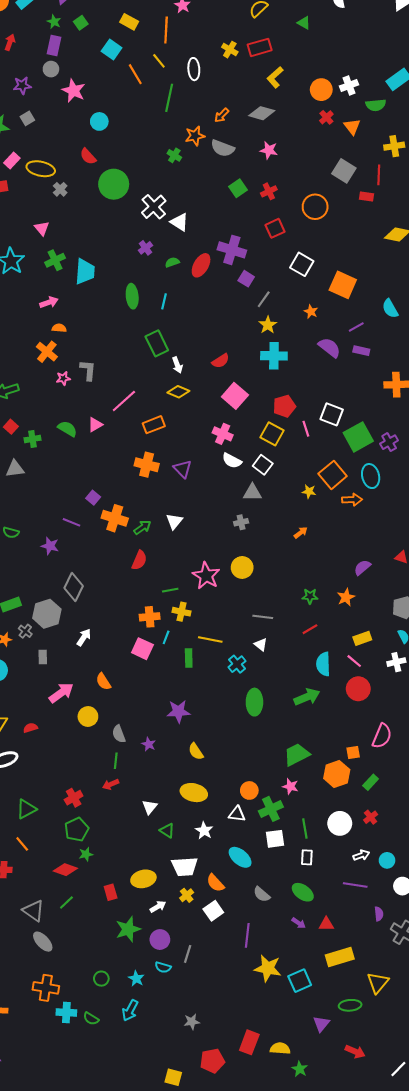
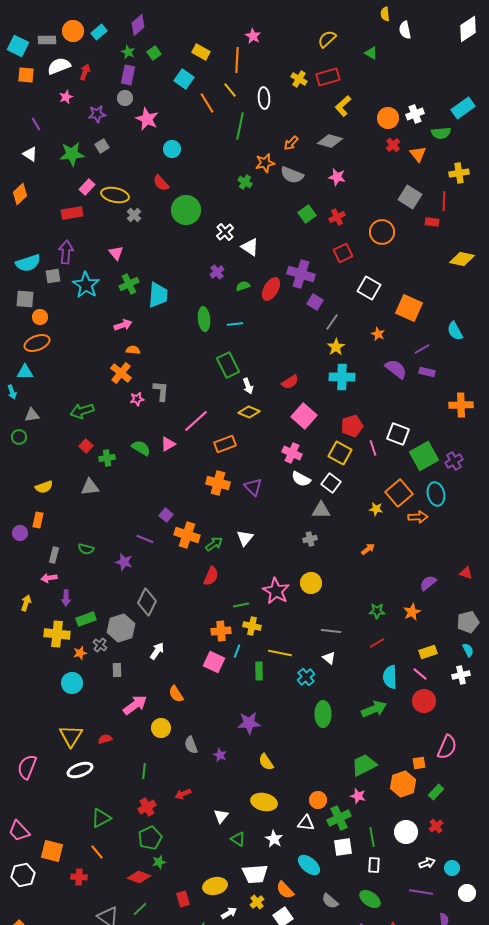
white cross: (154, 207) -> (225, 232), size x0.7
cyan line: (164, 301) -> (235, 324), turned 70
green line: (116, 761) -> (144, 771), moved

